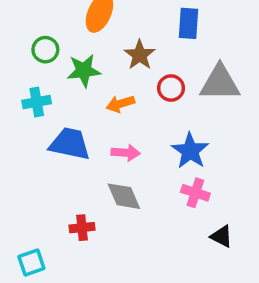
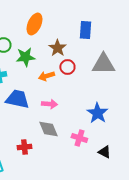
red circle: (171, 88) -> (67, 67), moved
blue star: (190, 151) -> (97, 113), moved
pink cross: (195, 193) -> (79, 138), moved

